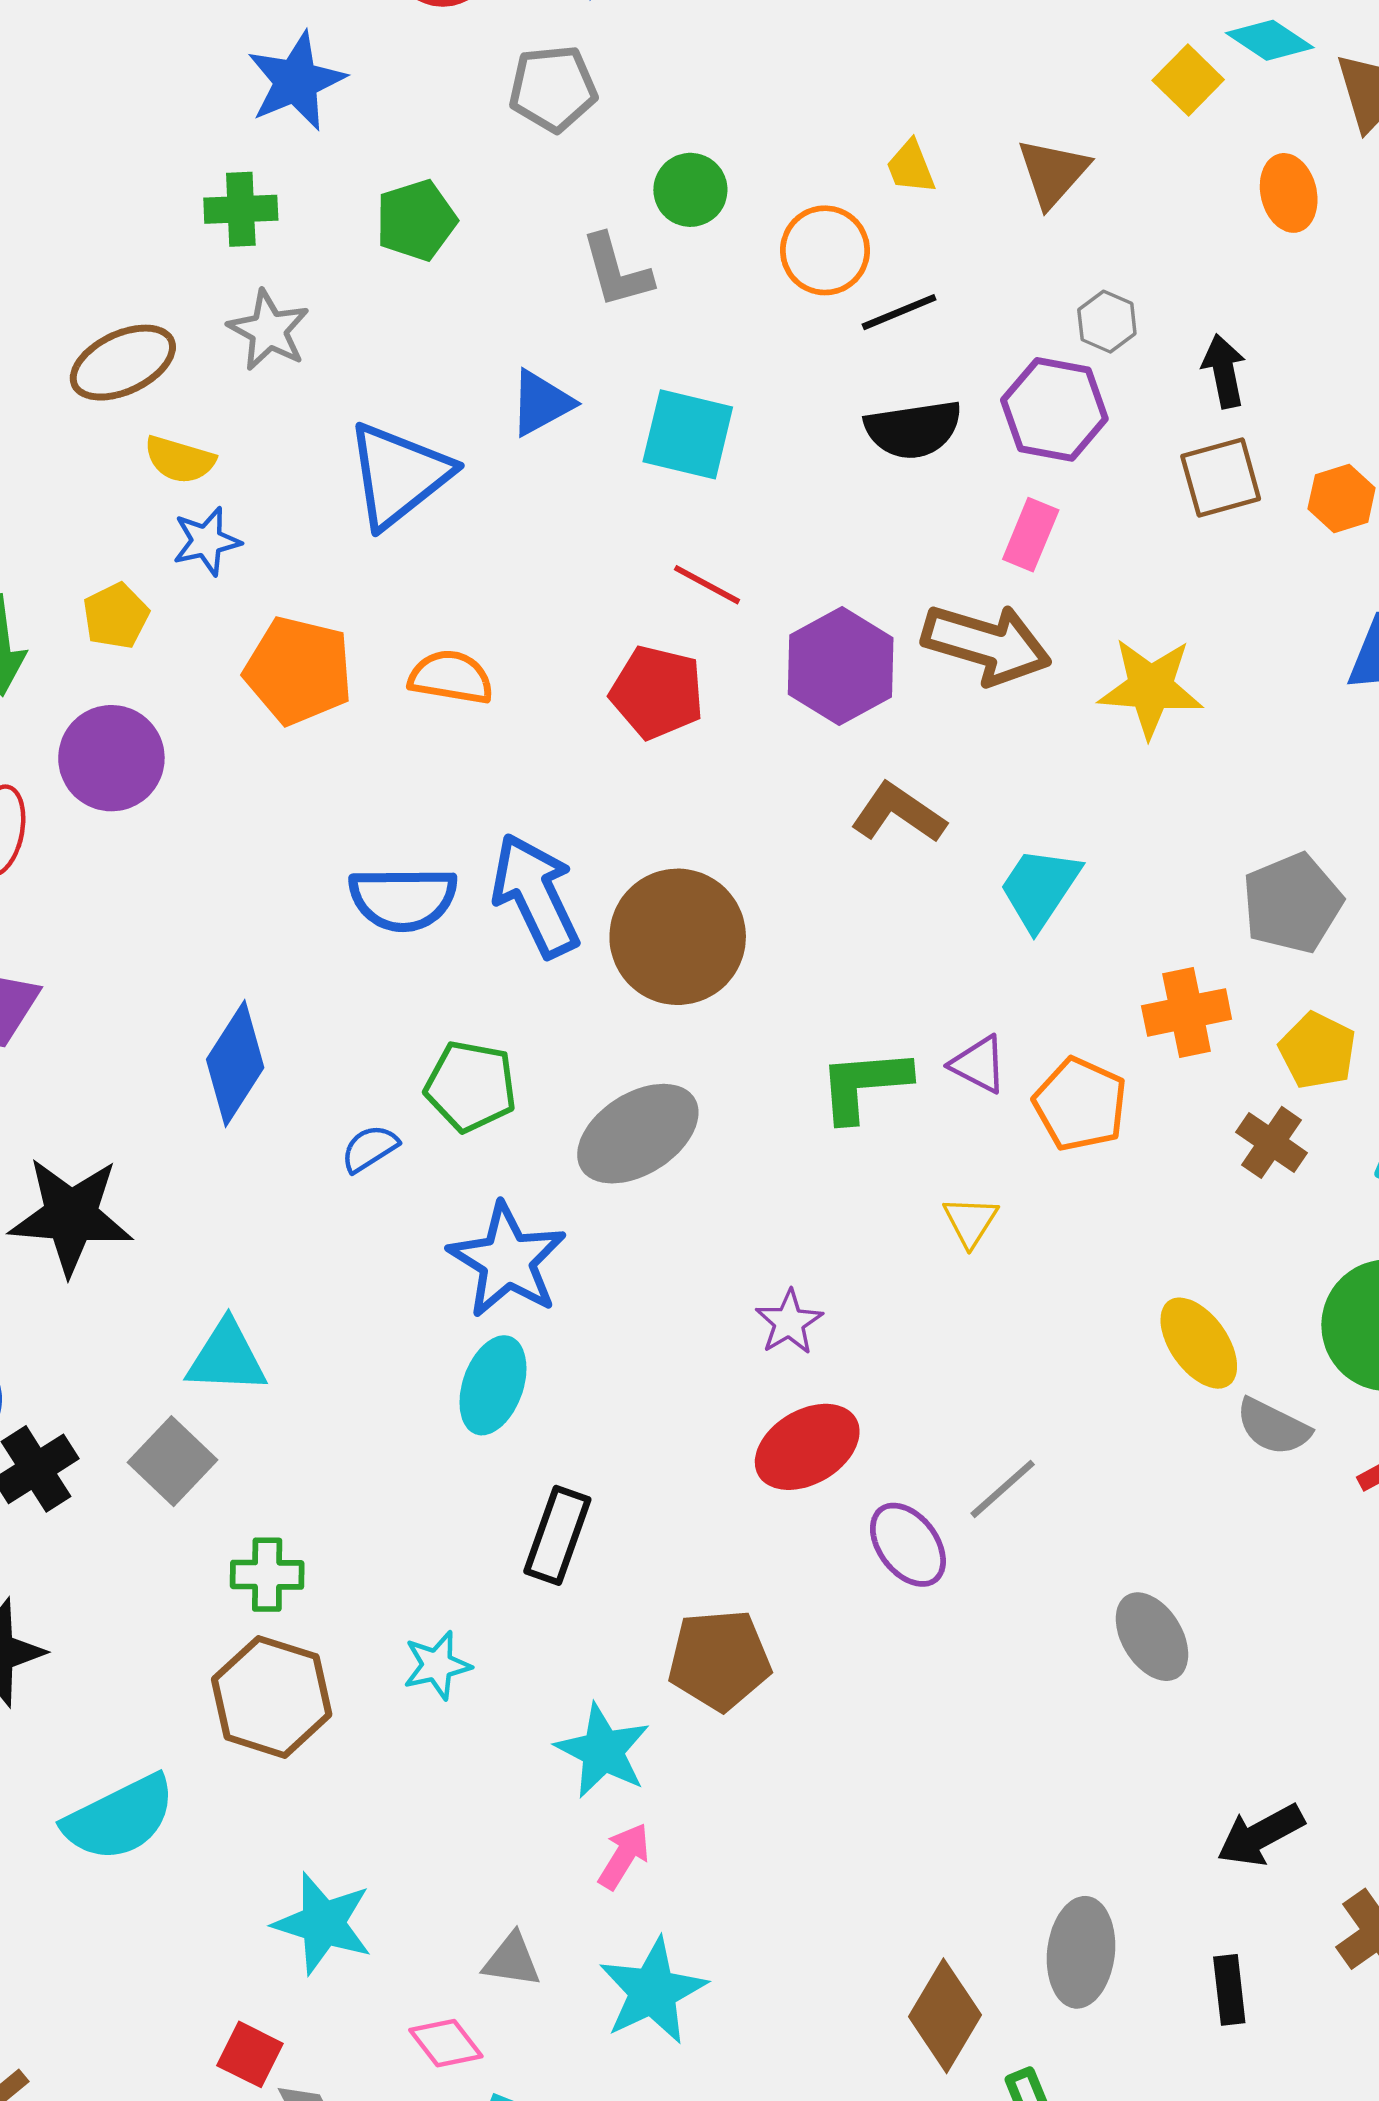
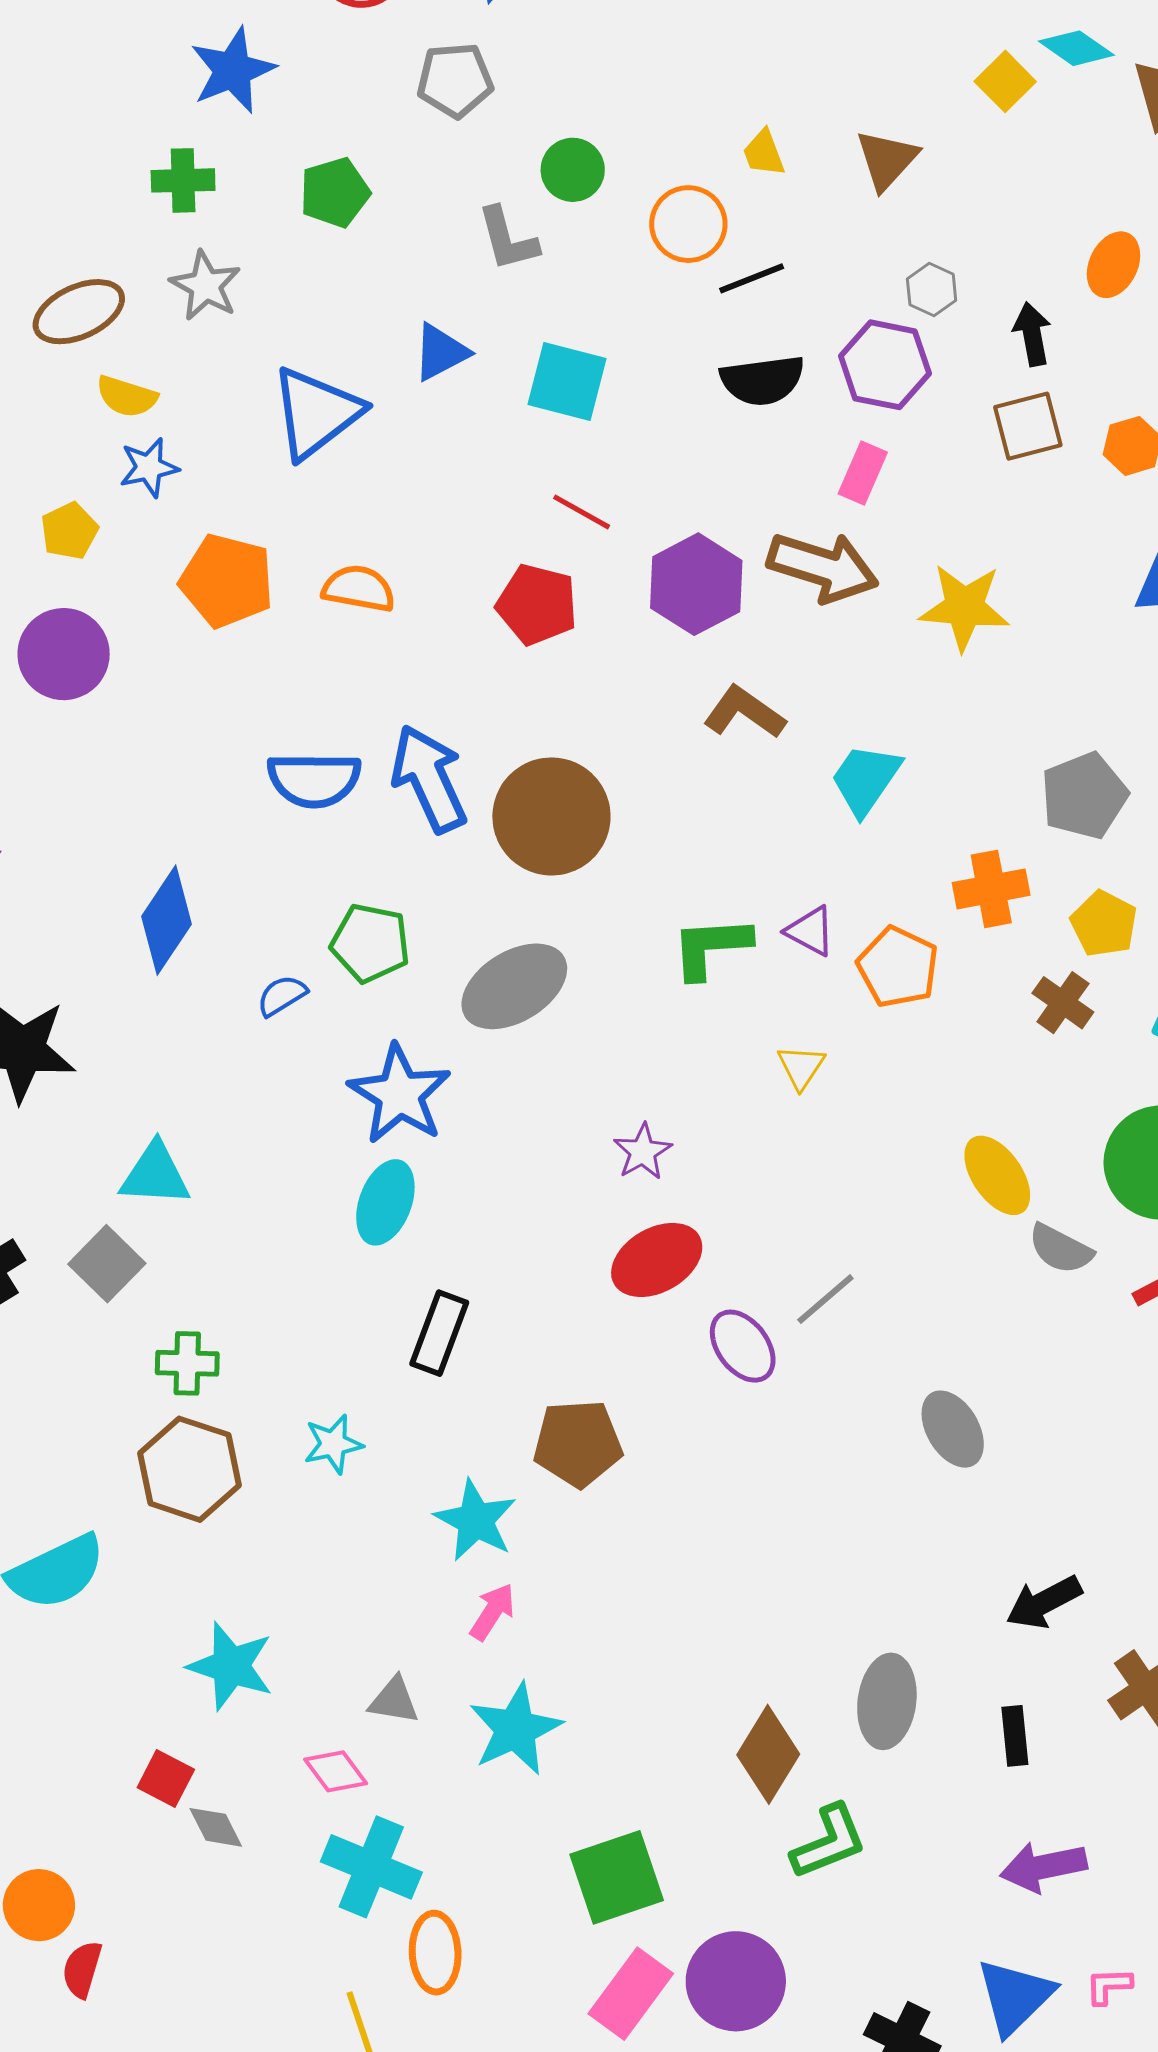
orange ellipse: (1289, 193) -> (1113, 265), moved, turned 38

